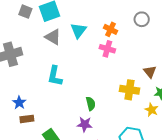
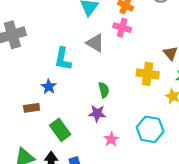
gray triangle: (53, 37) -> (95, 43), moved
blue star: (19, 103) -> (49, 87), moved

